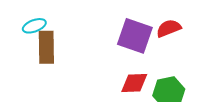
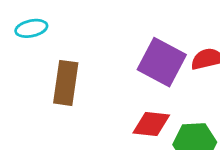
brown rectangle: (46, 47) -> (66, 83), moved

